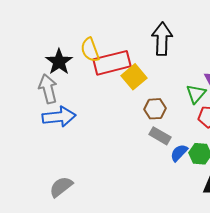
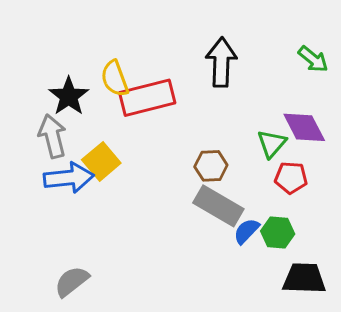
yellow square: (134, 77) -> (101, 161), moved
gray rectangle: (160, 136) -> (218, 206), size x1.5

